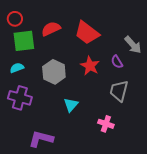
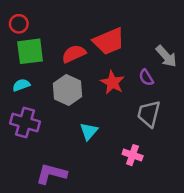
red semicircle: (51, 29) -> (74, 54), moved
red trapezoid: (87, 33) -> (109, 41), turned -60

